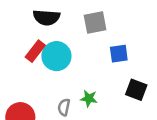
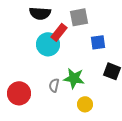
red rectangle: (35, 51) -> (59, 32), moved
green star: (89, 98) -> (74, 78), size x1.5

